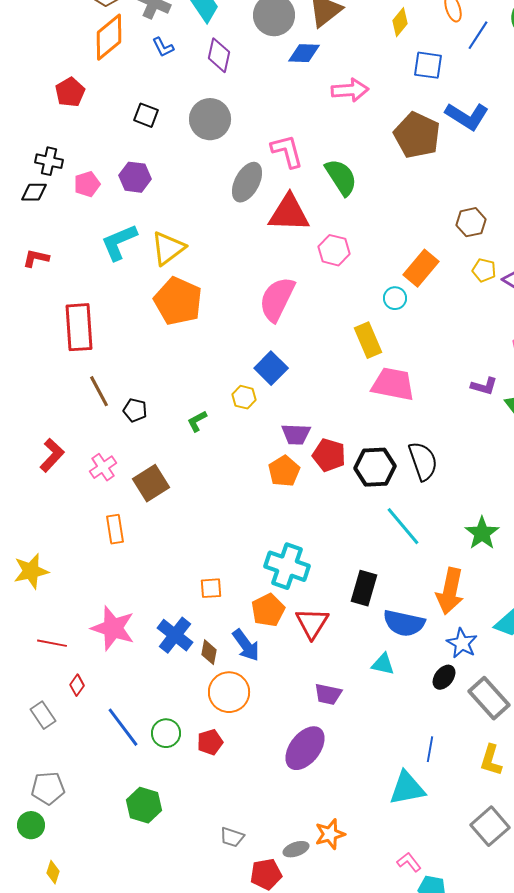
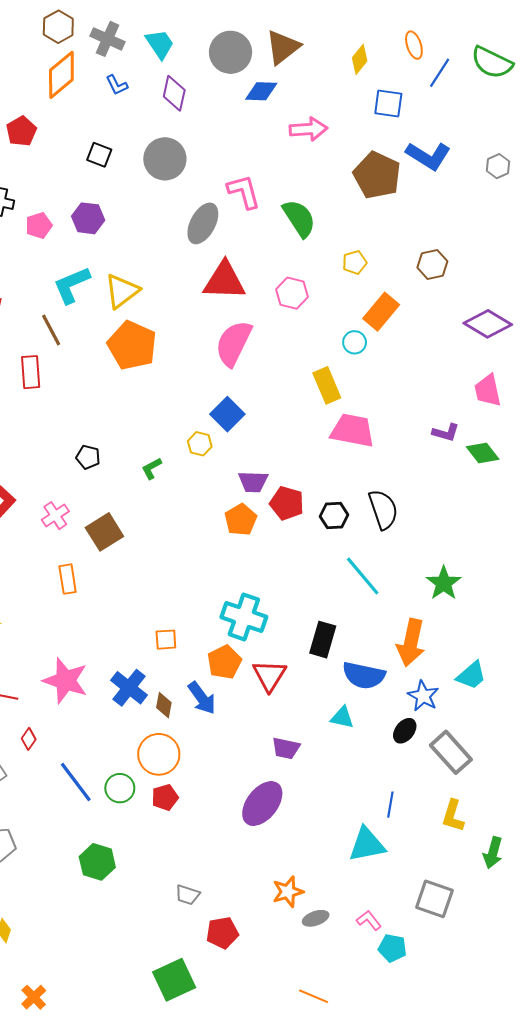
red triangle: (289, 213) -> (224, 281), moved
yellow pentagon: (484, 270) -> (355, 262), moved, turned -30
red rectangle: (79, 327) -> (31, 372), size x0.7
brown line: (99, 391) -> (51, 330), moved
black hexagon: (375, 467) -> (334, 516), size x0.7
orange circle: (229, 692) -> (159, 754), moved
gray square: (490, 826) -> (434, 899), moved, turned -30
gray ellipse: (296, 849) -> (316, 918), moved

